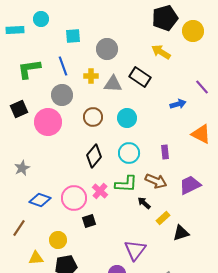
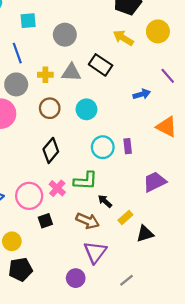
yellow circle: (193, 31) -> (158, 31), moved
yellow cross: (91, 76) -> (45, 75), moved
cyan circle: (129, 153) -> (103, 147), moved
brown arrow: (156, 181) -> (88, 221), moved

